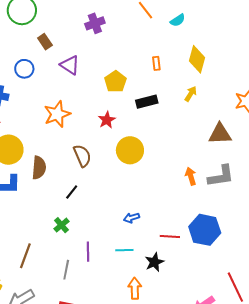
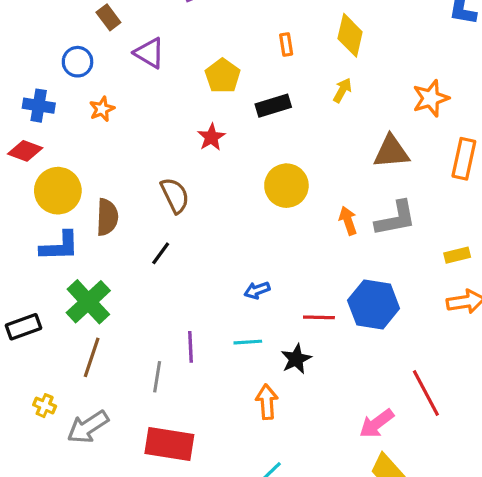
orange star: (57, 114) -> (102, 109), moved, size x0.6
yellow circle: (130, 150) -> (286, 186), moved
green cross: (61, 225) -> (88, 302), moved, size x1.8

